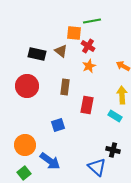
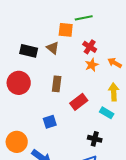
red cross: (88, 46) -> (90, 47), moved
orange star: (89, 66) -> (92, 65), moved
red rectangle: (87, 105) -> (79, 102), turned 42
black cross: (113, 150) -> (95, 139), moved

